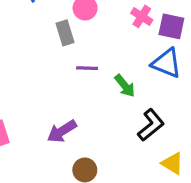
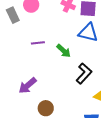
gray rectangle: (65, 33) -> (13, 15), moved

